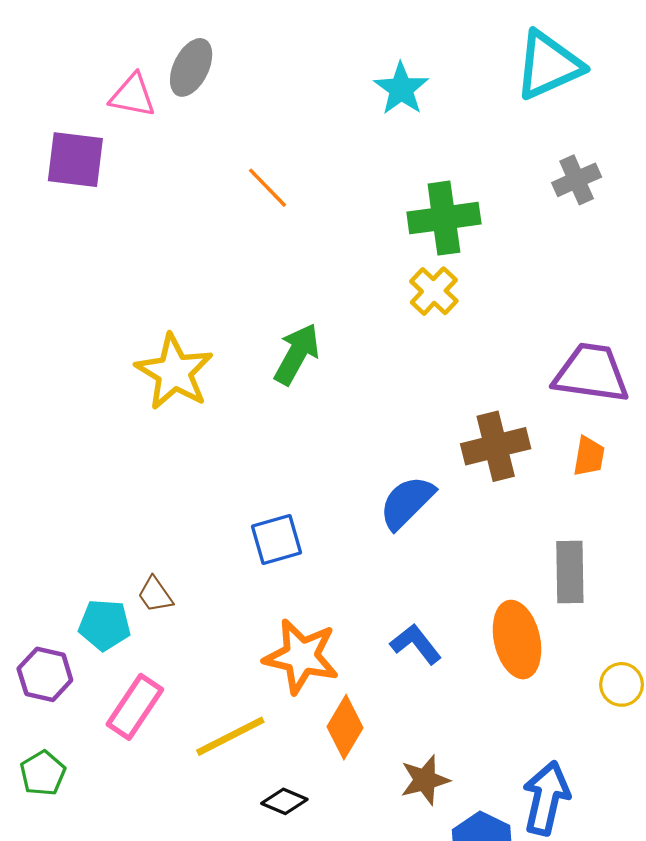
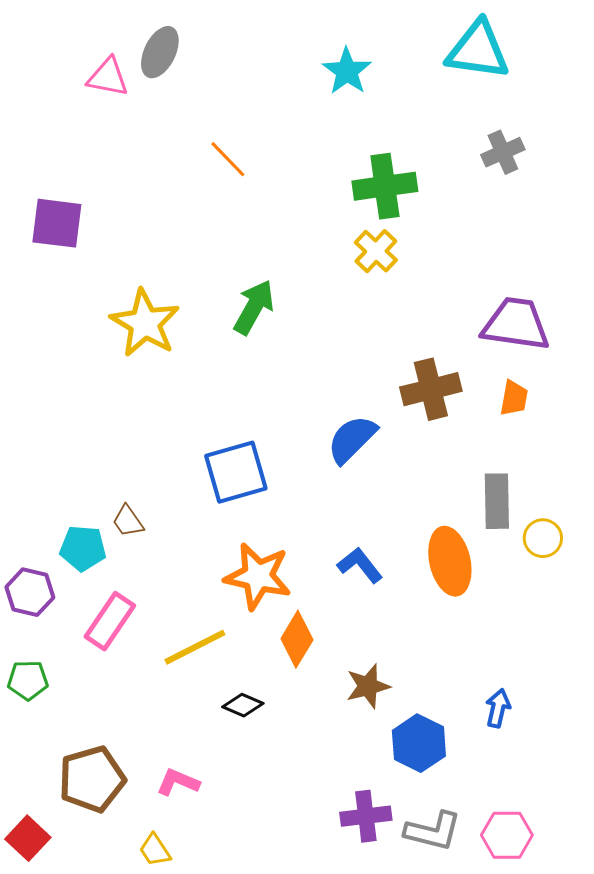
cyan triangle: (548, 65) -> (478, 50), turned 32
purple square: (75, 160) -> (57, 223), moved
blue square: (276, 539) -> (236, 472), size x1.4
yellow circle: (622, 684) -> (543, 538), moved
green pentagon: (43, 773) -> (28, 680), turned 30
blue arrow: (546, 798) -> (498, 708), moved, size x0.6

